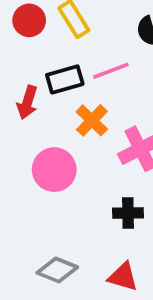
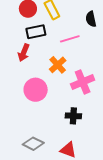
black rectangle: (65, 79) -> (36, 32), moved

